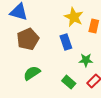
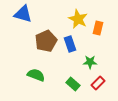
brown pentagon: (28, 39) -> (46, 41), moved
green semicircle: (32, 73) -> (36, 75), turned 54

